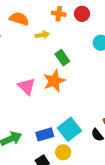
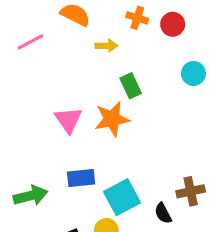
blue rectangle: (45, 134) -> (81, 178), moved

